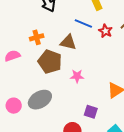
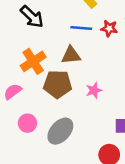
orange cross: (37, 37) -> (33, 61), size x1.5
pink circle: (14, 106) -> (27, 123), moved

